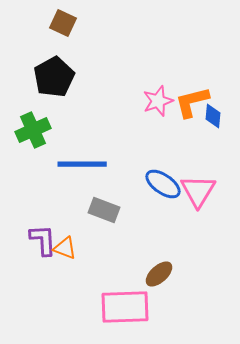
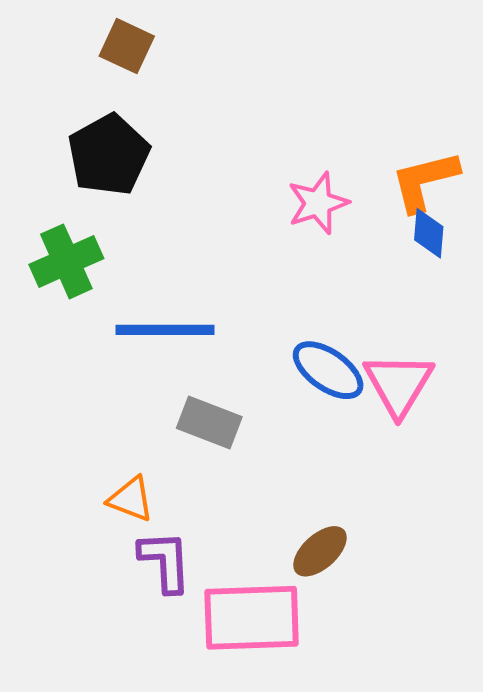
orange L-shape: (192, 102) -> (425, 181), moved
purple L-shape: (43, 240) -> (165, 561), moved

